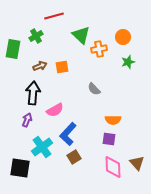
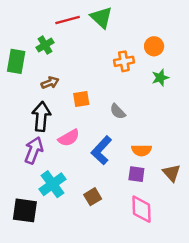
green triangle: (81, 35) -> (101, 17), moved
orange square: (62, 67) -> (81, 99), moved
purple arrow: (27, 120) -> (34, 150), size x1.5
blue L-shape: (68, 134) -> (101, 150), moved
brown triangle: (137, 163) -> (172, 173), moved

